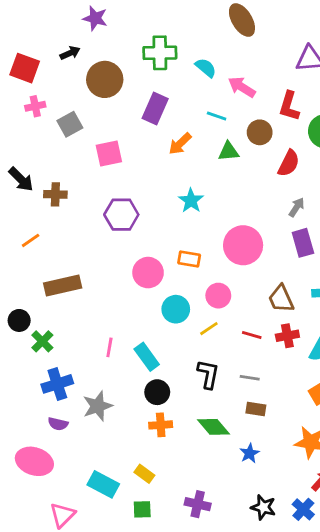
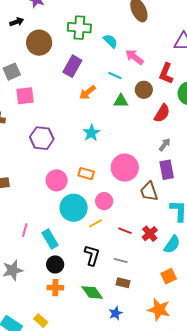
pink square: (109, 154) -> (25, 96), moved
brown trapezoid: (281, 299) -> (149, 191), moved
cyan circle: (176, 309) -> (74, 208), size x1.4
red cross: (287, 336) -> (150, 234), turned -35

